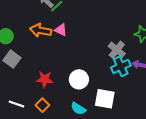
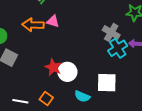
red star: (45, 79) -> (53, 67), moved, turned 30
white circle: (79, 79) -> (67, 72), moved

